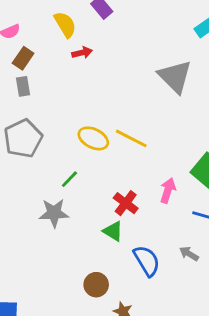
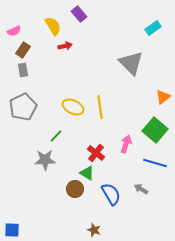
yellow line: (131, 138) -> (100, 107), turned 55
brown circle: (96, 285) -> (75, 189), moved

